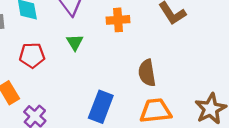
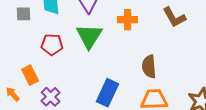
green triangle: (75, 42) -> (89, 36), size x1.8

